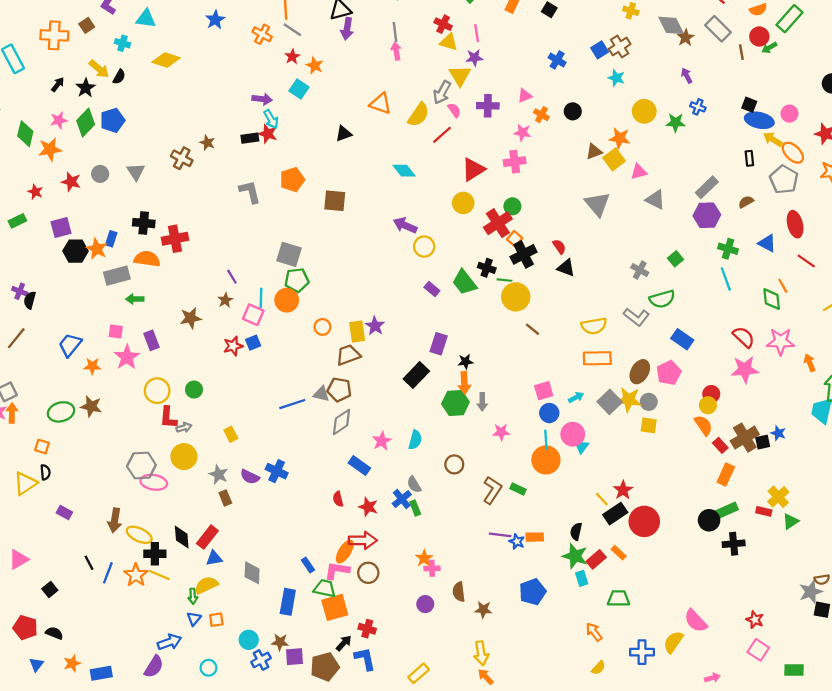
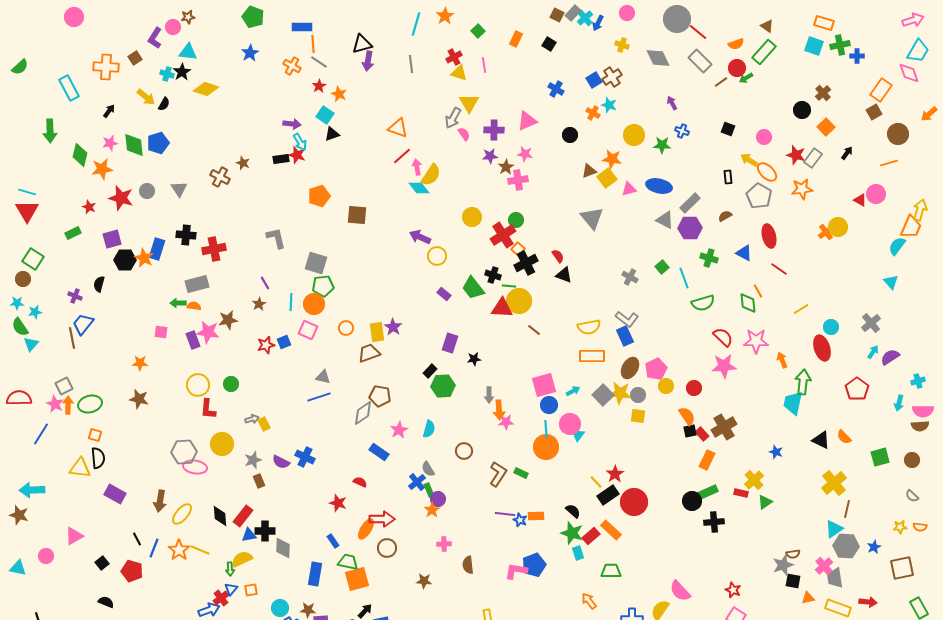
red cross: (443, 24) -> (454, 57), turned 35
brown star: (686, 38) -> (506, 167), moved
pink arrow: (396, 51) -> (417, 167), moved
brown line: (741, 52) -> (721, 82), turned 64
purple star: (474, 58) -> (490, 156), moved
black star: (86, 88) -> (182, 72), moved
pink triangle: (525, 96) -> (527, 121), size x1.5
yellow semicircle: (419, 115) -> (431, 175), moved
orange cross: (541, 115) -> (593, 113), moved
blue ellipse: (759, 120) -> (659, 186), moved
green diamond: (86, 123) -> (134, 145), turned -50
black triangle: (344, 134) -> (332, 134), moved
red line: (442, 135) -> (402, 156), moved
red triangle: (473, 169) -> (502, 308), moved, turned 35
red star: (71, 182) -> (121, 198), size x1.4
gray L-shape: (250, 192) -> (276, 238), moved
gray triangle: (655, 200) -> (665, 220), moved
blue rectangle: (111, 239) -> (157, 249), size x1.5
orange semicircle: (147, 259) -> (194, 306), moved, size x0.6
gray rectangle: (117, 276) -> (197, 284), moved
cyan line: (726, 279) -> (684, 278), moved
green semicircle: (662, 299) -> (703, 303), moved
black semicircle: (30, 300) -> (99, 284), moved
pink square: (253, 315) -> (308, 330), moved
brown line: (16, 338) -> (72, 338), turned -50
blue rectangle: (682, 339) -> (625, 336), moved, turned 30
blue trapezoid: (70, 345) -> (83, 324), moved
pink star: (127, 357) -> (208, 332), moved, turned -30
black rectangle: (416, 375) -> (430, 371), size x0.6
orange arrow: (464, 383) -> (499, 410), moved
brown pentagon: (339, 390) -> (380, 396), moved
pink square: (544, 391) -> (544, 385), size x1.4
gray triangle: (321, 394) -> (323, 377), moved
green hexagon: (455, 403) -> (443, 386), moved
yellow circle: (708, 405) -> (666, 386), moved
green ellipse: (61, 412) -> (90, 404), moved
gray arrow: (184, 428) -> (252, 419), moved
blue star: (778, 433) -> (776, 452), moved
black square: (763, 442) -> (690, 431), moved
black semicircle: (45, 472) -> (98, 458), size x1.5
gray star: (219, 474) -> (253, 460), turned 30
yellow triangle: (25, 483) -> (80, 468), turned 40
red semicircle: (338, 499) -> (360, 482), turned 128
red star: (368, 507) -> (338, 503), moved
purple rectangle: (64, 512) -> (115, 494), size x1.5
black semicircle: (576, 531) -> (573, 511), turned 119
yellow ellipse: (139, 535) -> (182, 514), turned -75
orange rectangle: (619, 553) -> (611, 530), size x1.5
black cross: (155, 554) -> (265, 531), moved
orange star: (424, 558) -> (432, 510), moved
pink L-shape: (337, 571) -> (516, 571), moved
purple circle: (425, 604) -> (438, 499), moved
brown star: (483, 610) -> (424, 581), moved
red pentagon: (25, 628) -> (132, 571), moved
red cross: (367, 629) -> (221, 598), moved, turned 35

